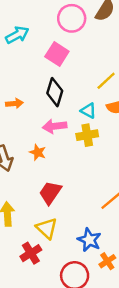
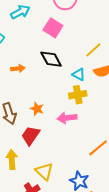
black diamond: (55, 92) -> (51, 59), turned -45
pink arrow: (55, 126) -> (67, 118), moved
red trapezoid: (50, 193) -> (31, 136), moved

